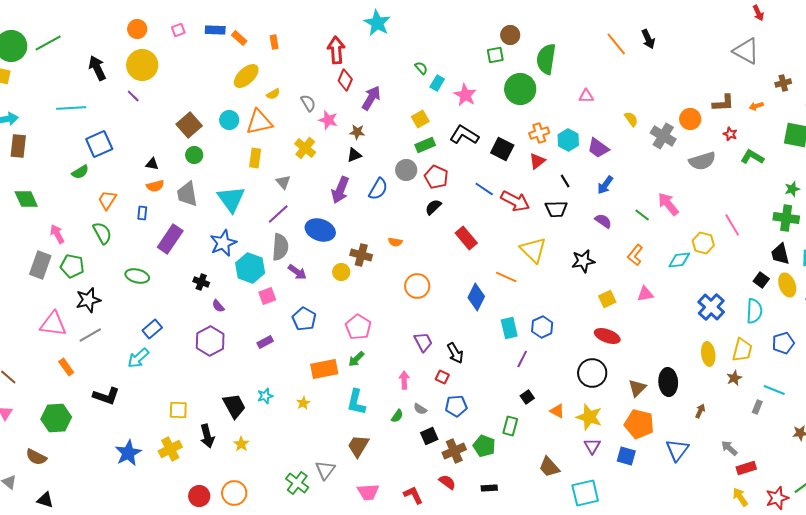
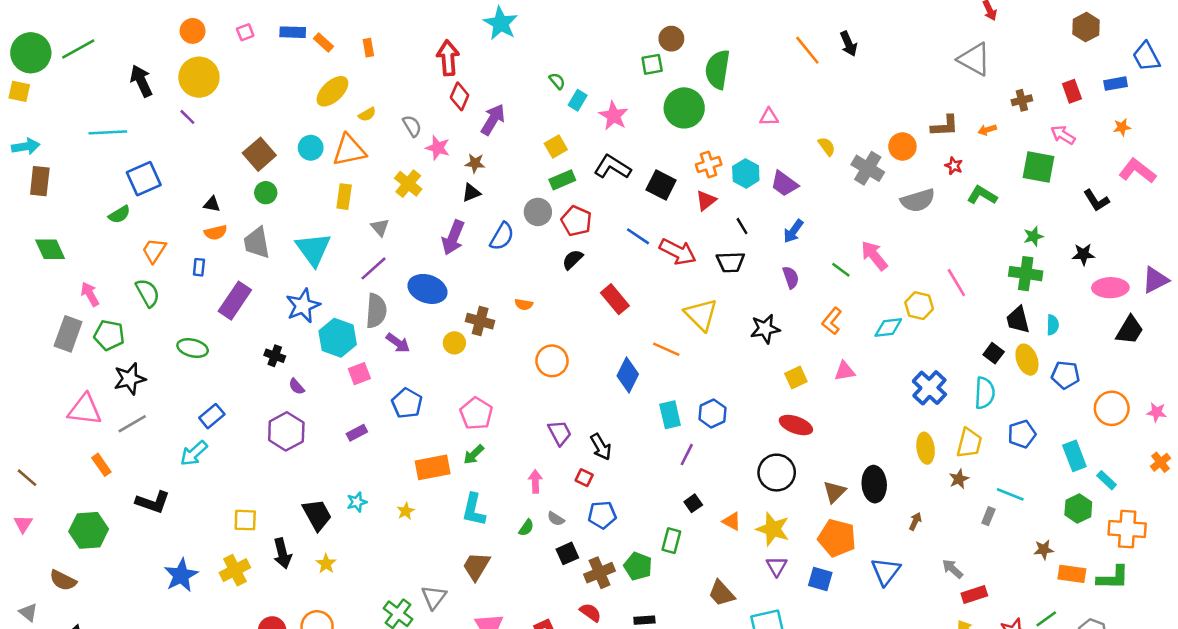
purple semicircle: (603, 221) -> (791, 277), turned 36

